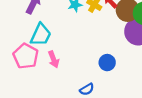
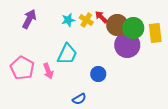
cyan trapezoid: (41, 35) -> (67, 54), moved

